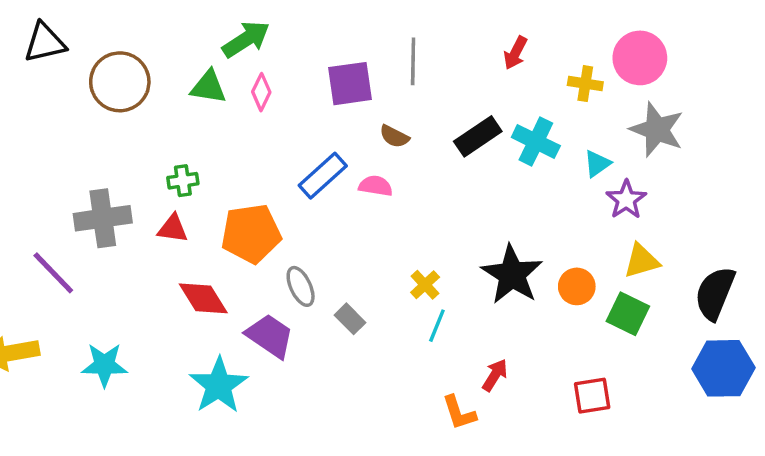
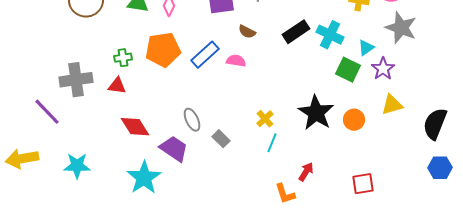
orange pentagon: (251, 234) -> (163, 50), moved
green square: (628, 314) -> (348, 70), moved
blue hexagon: (723, 368) -> (440, 168), size x0.7

